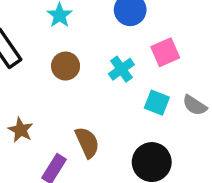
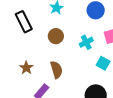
brown semicircle: (87, 142) -> (56, 70), moved

